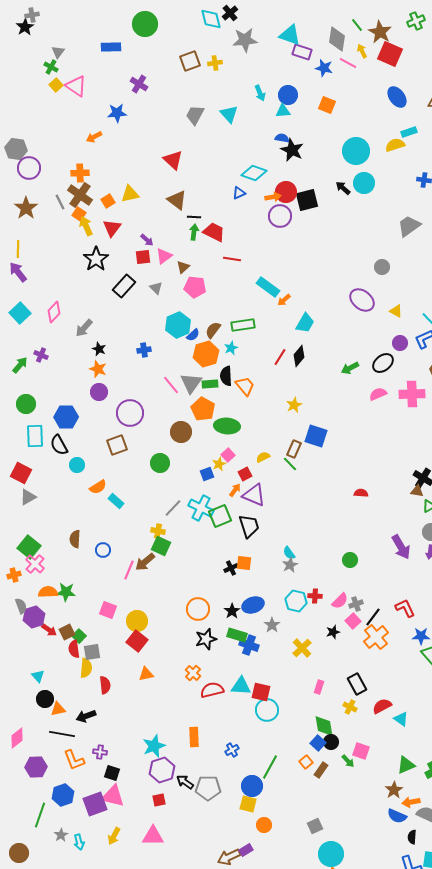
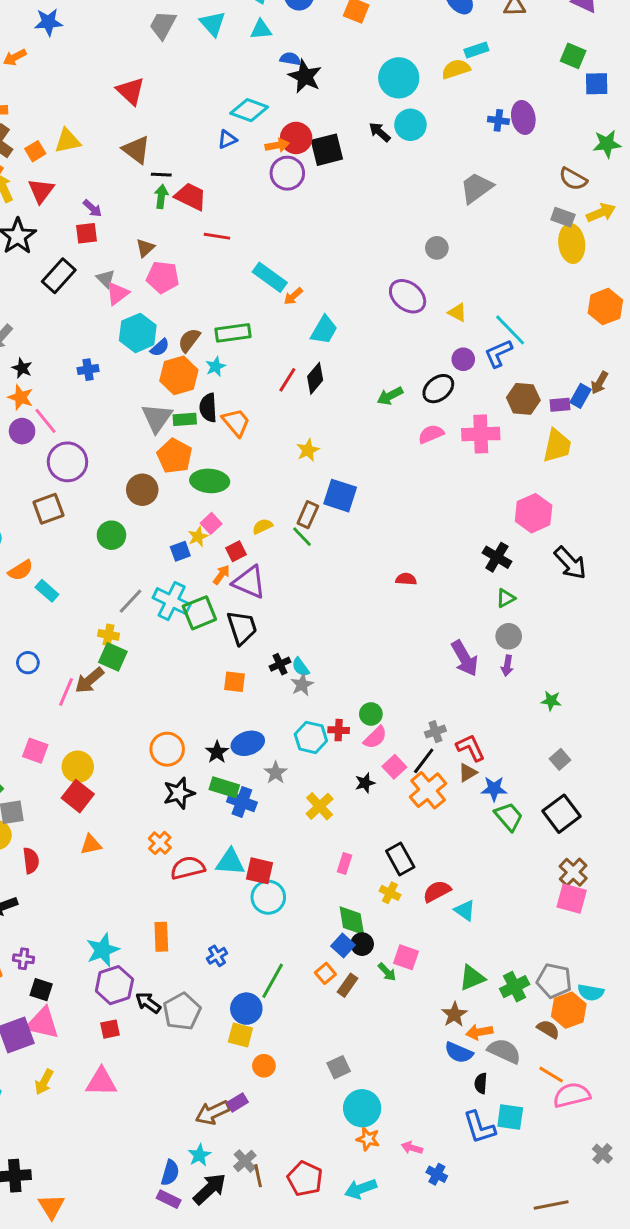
cyan triangle: (283, 111) -> (261, 29), moved
pink triangle: (164, 256) -> (117, 293), moved
pink line: (171, 385) -> (46, 421), moved
brown triangle: (417, 491) -> (468, 773), moved, turned -40
green circle: (350, 560) -> (371, 714), moved
black cross: (231, 568) -> (280, 664), moved
gray cross: (356, 604) -> (435, 732), moved
gray pentagon: (208, 788) -> (182, 1012), turned -30

